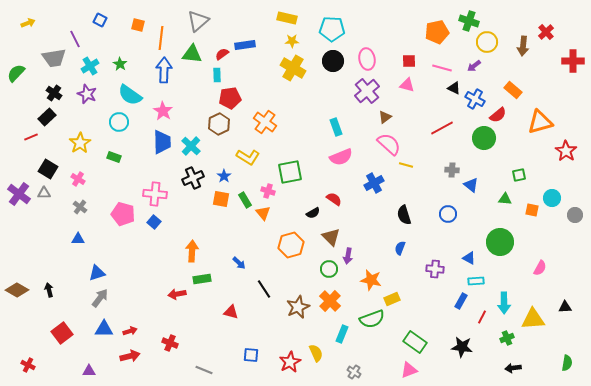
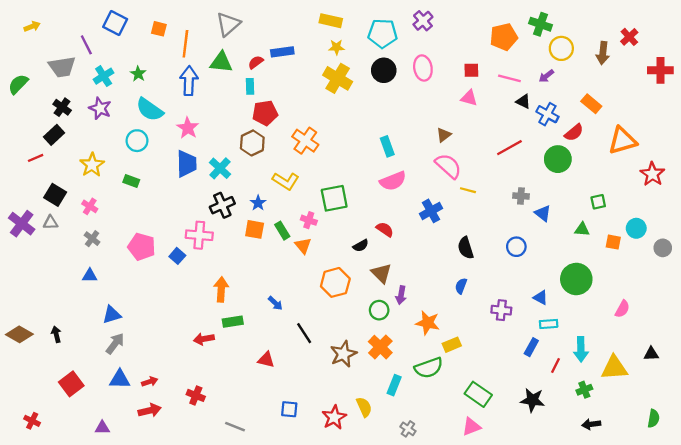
blue square: (100, 20) -> (115, 23), size x1.5
purple cross: (367, 91) -> (423, 21), moved, size x0.7
pink cross: (155, 194) -> (199, 235), moved

